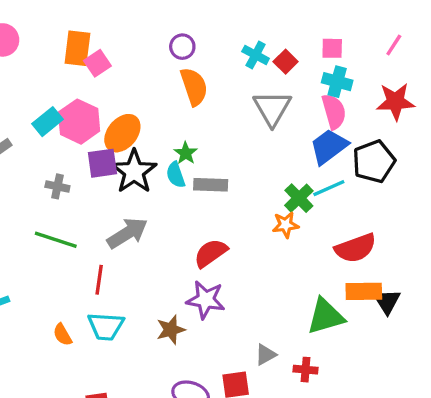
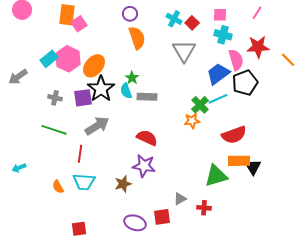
pink semicircle: (334, 112) -> (236, 60), moved
purple square: (102, 163) -> (83, 98), moved
red semicircle: (211, 253) -> (147, 138), turned 60

